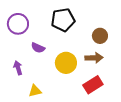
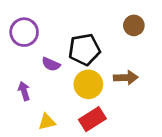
black pentagon: (63, 20) -> (84, 50), moved
brown circle: (100, 36) -> (134, 25), moved
red rectangle: (93, 85) -> (92, 119), moved

